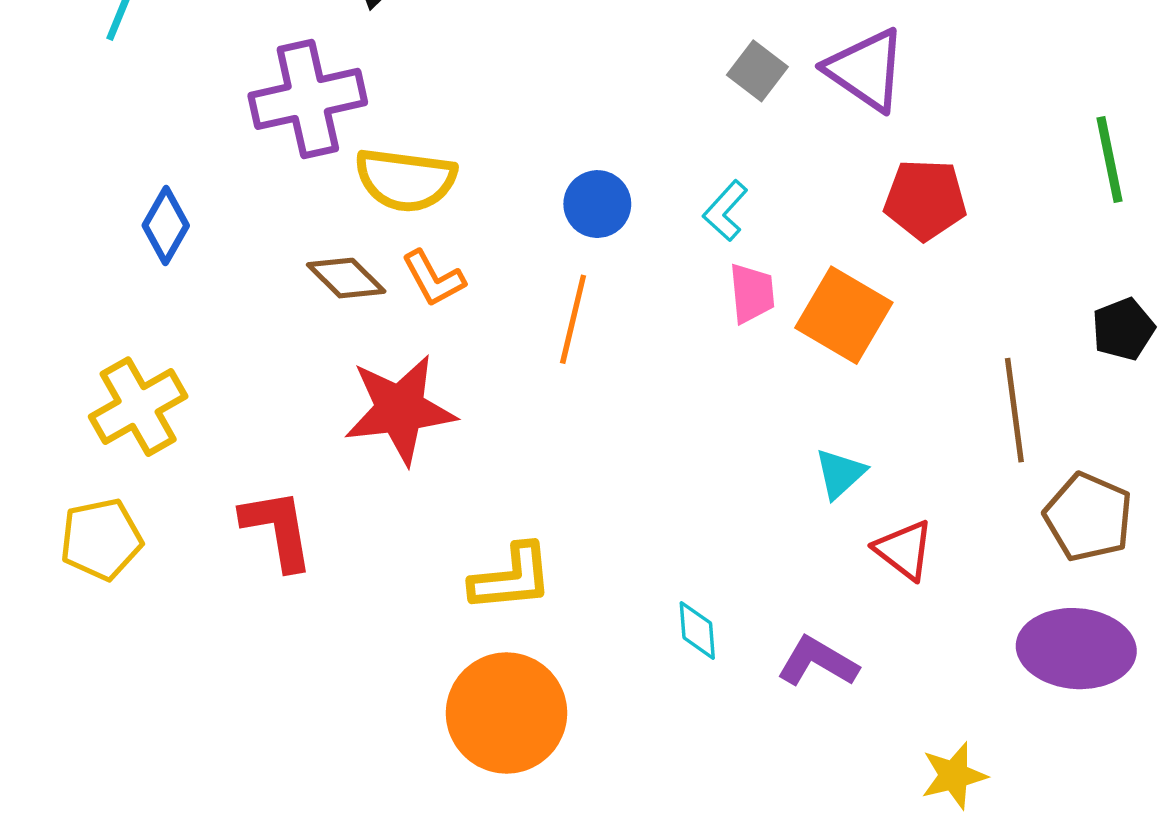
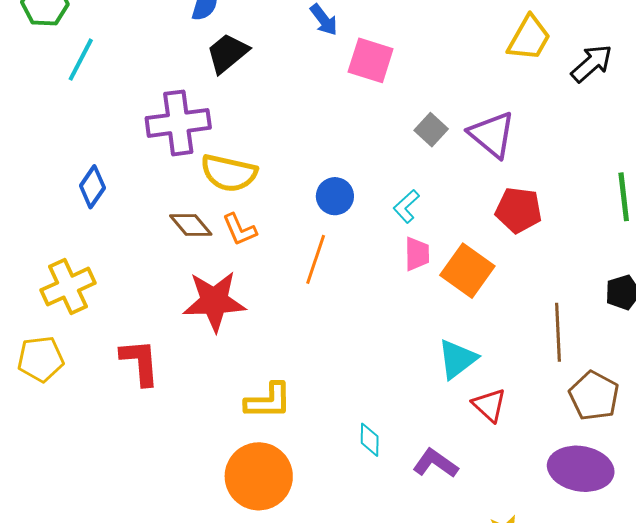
cyan triangle: (840, 474) -> (457, 359), size x1.4

